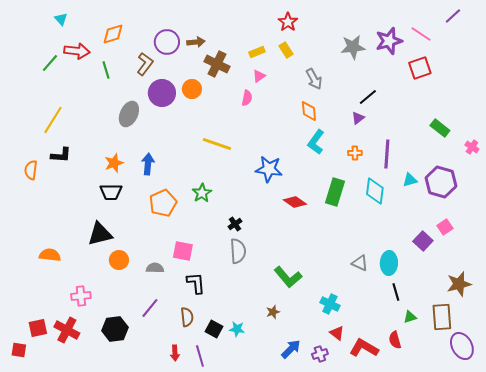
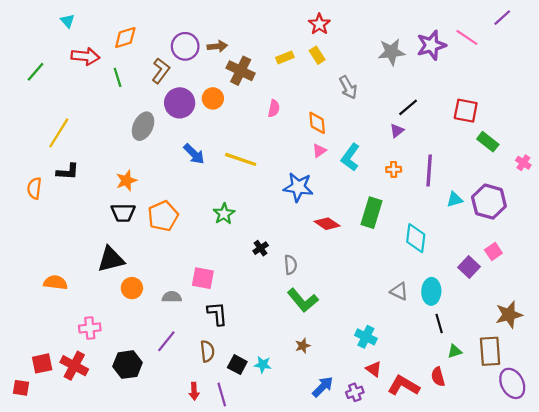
green line: (50, 63) -> (35, 72), moved
red square: (420, 68) -> (466, 111), moved, turned 30
pink triangle: (259, 76) -> (319, 151), moved
orange diamond: (309, 111) -> (317, 123), moved
blue arrow: (148, 164) -> (194, 154), moved, turned 130
cyan diamond: (375, 191) -> (416, 238), moved
orange pentagon: (163, 203) -> (163, 216), moved
gray semicircle: (238, 251) -> (291, 265), moved, size x0.7
green L-shape: (288, 277) -> (303, 300), moved

